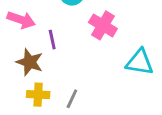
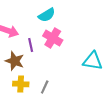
pink cross: (103, 25) -> (53, 38), moved

